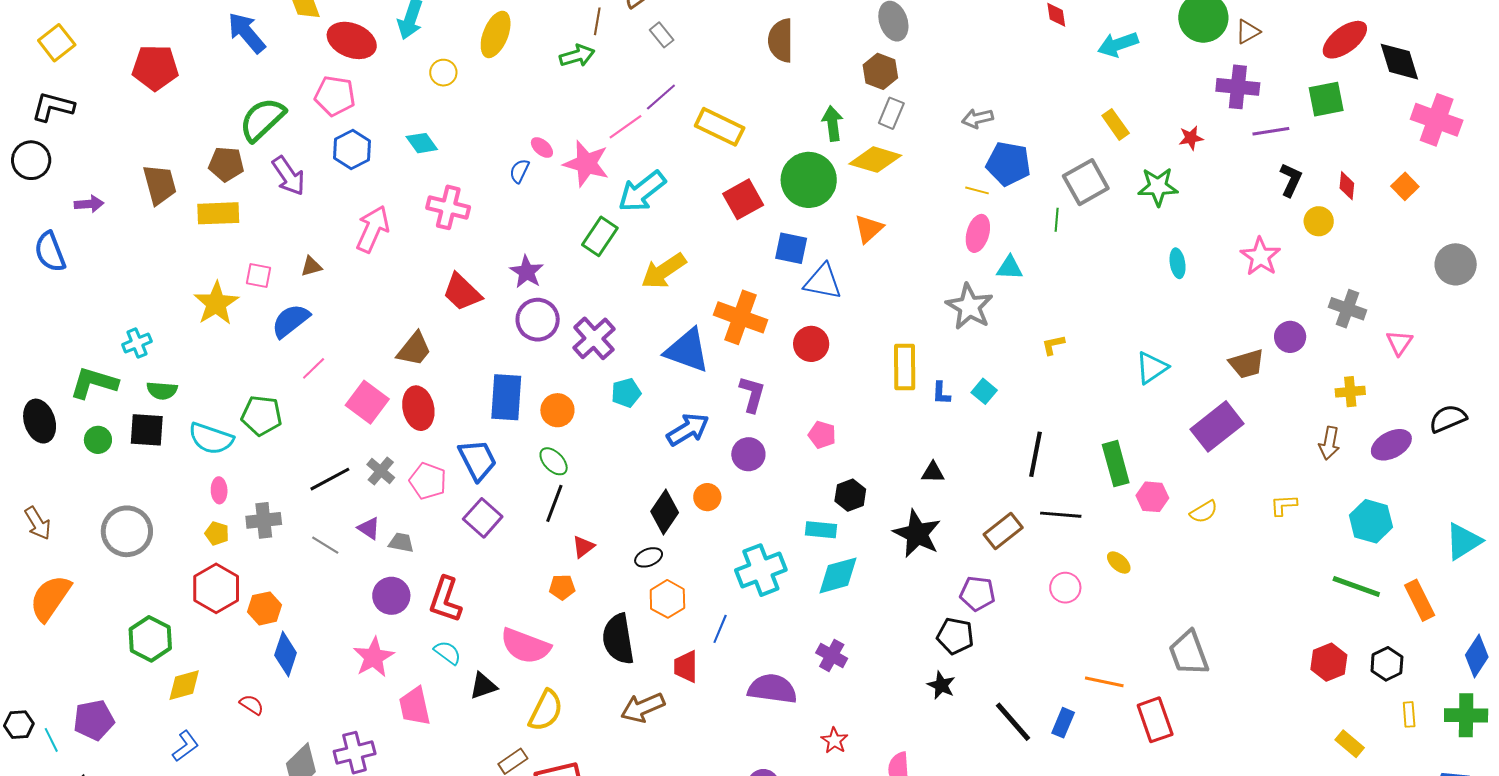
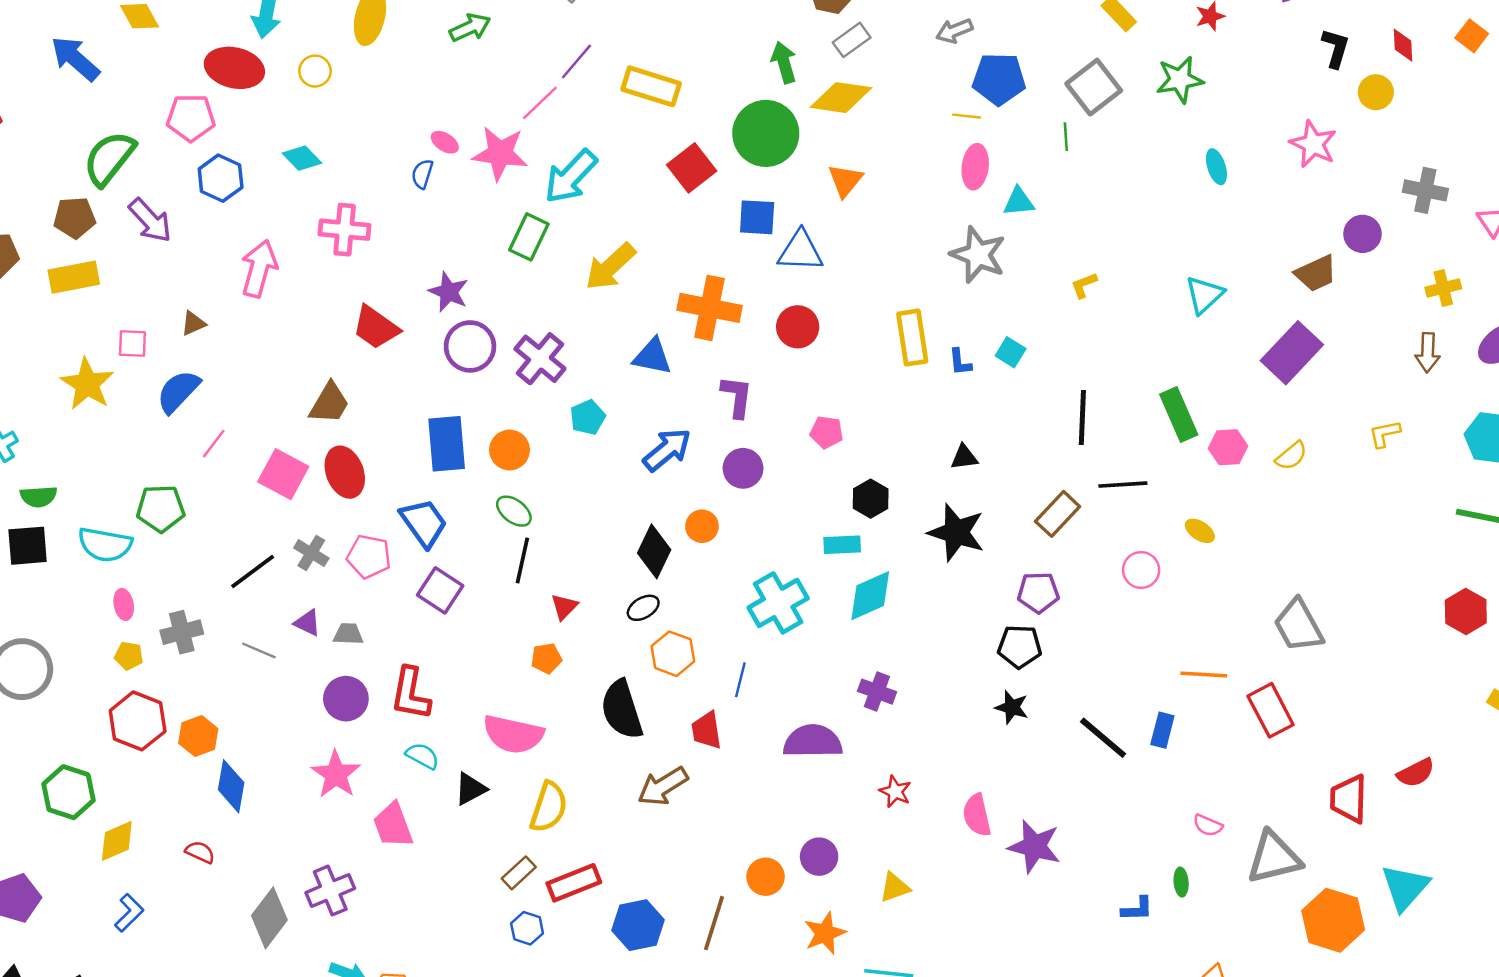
red ellipse: (352, 40) -> (234, 68), moved
gray rectangle: (891, 113) -> (852, 40), turned 40
blue triangle: (687, 351) -> (652, 356), size x0.7

